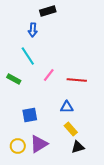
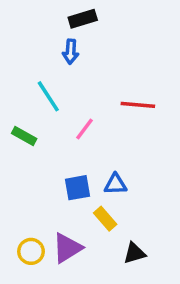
blue arrow: (33, 30) -> (71, 52), moved
red line: (77, 80) -> (138, 105), moved
blue square: (30, 115) -> (78, 188), moved
yellow rectangle: (71, 129) -> (105, 219), moved

